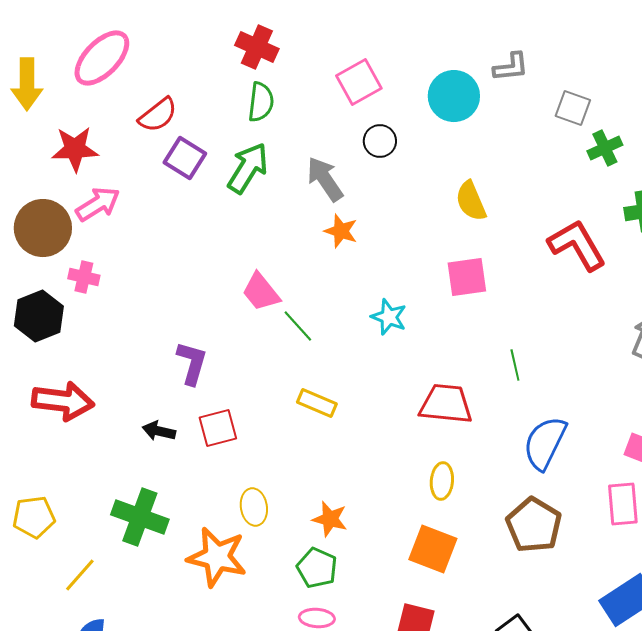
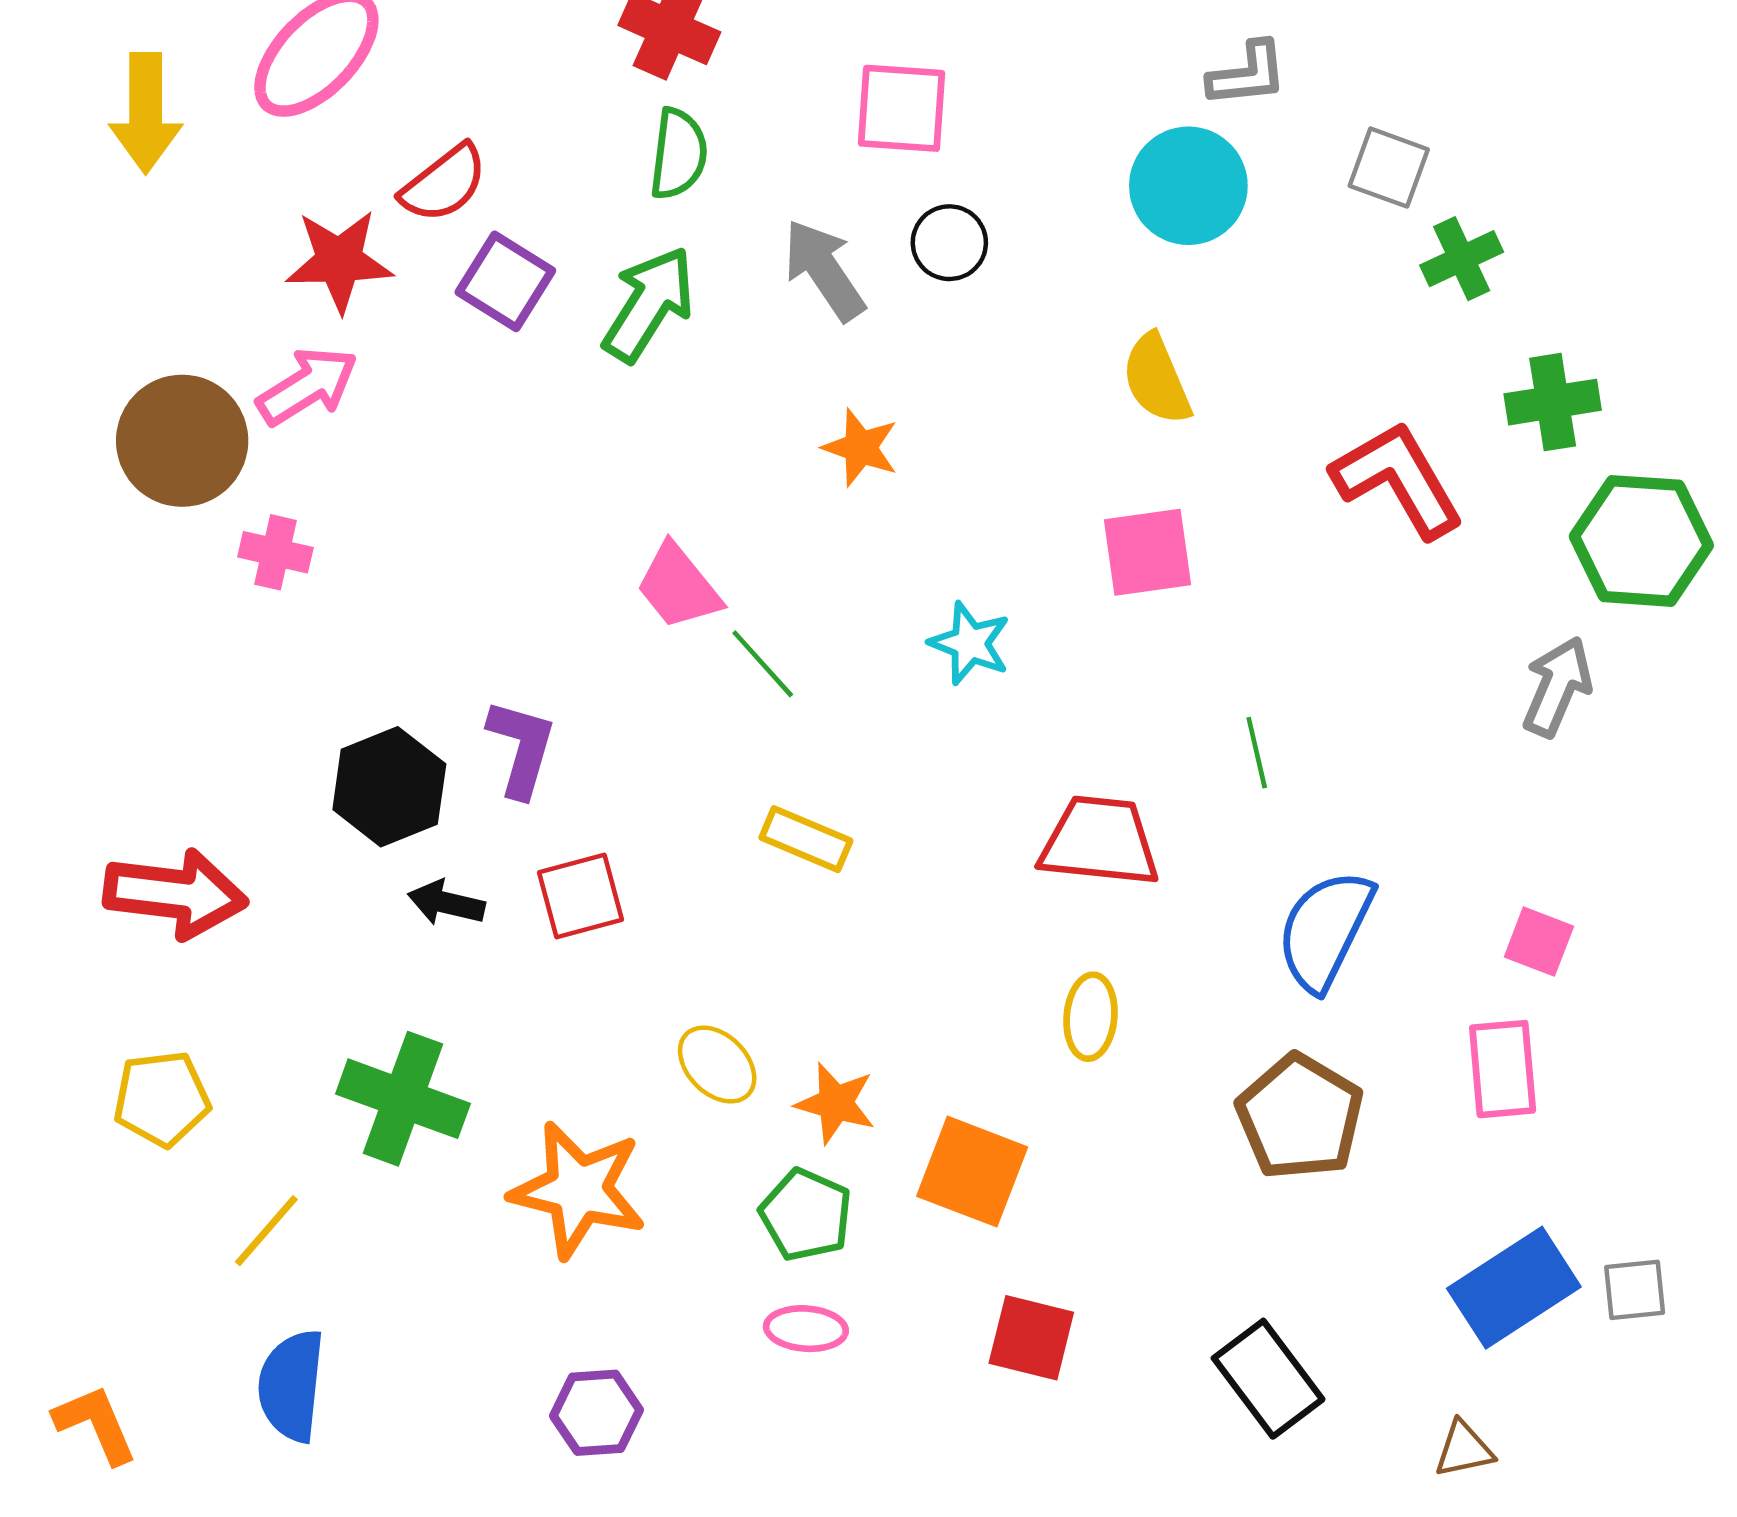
pink square: (359, 82) -> (902, 108), turned 33
cyan circle: (454, 96) -> (1188, 186), moved
red star: (75, 149) -> (339, 261), moved
gray arrow: (325, 179) -> (824, 270), moved
black hexagon: (39, 316) -> (389, 787), moved
red arrow: (63, 401) -> (175, 894), moved
yellow ellipse: (254, 507) -> (717, 1065), moved, turned -36
orange square: (433, 549) -> (972, 1172), moved

